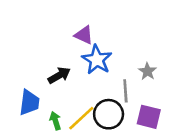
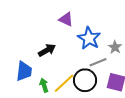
blue star: (97, 60) -> (89, 38), moved
gray line: (125, 91) -> (98, 62), turned 72

